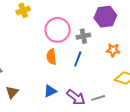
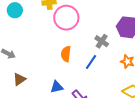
pink circle: (58, 30) -> (66, 18), moved
gray cross: (83, 36) -> (102, 41), turned 32

